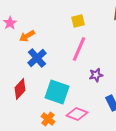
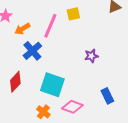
pink line: (79, 49) -> (50, 26), moved
purple star: (96, 75) -> (91, 56), moved

